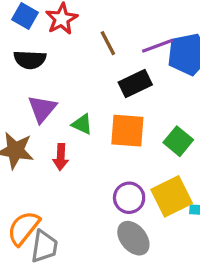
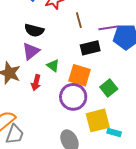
black semicircle: (30, 60) -> (34, 30), moved
purple circle: (129, 198) -> (73, 97), moved, size x1.4

